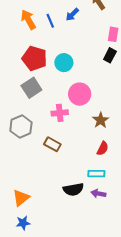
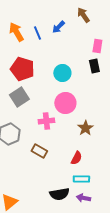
black rectangle: (110, 55) -> (94, 66), turned -40
cyan circle: (64, 63) -> (62, 73), moved
red semicircle: (103, 149) -> (76, 158), moved

